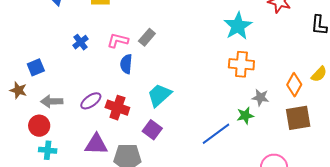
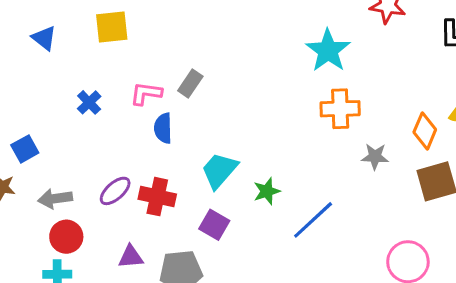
green star: (245, 116) -> (267, 191), moved
red circle: (39, 126) -> (66, 237), moved
purple triangle: (96, 144) -> (131, 257), size x0.7

